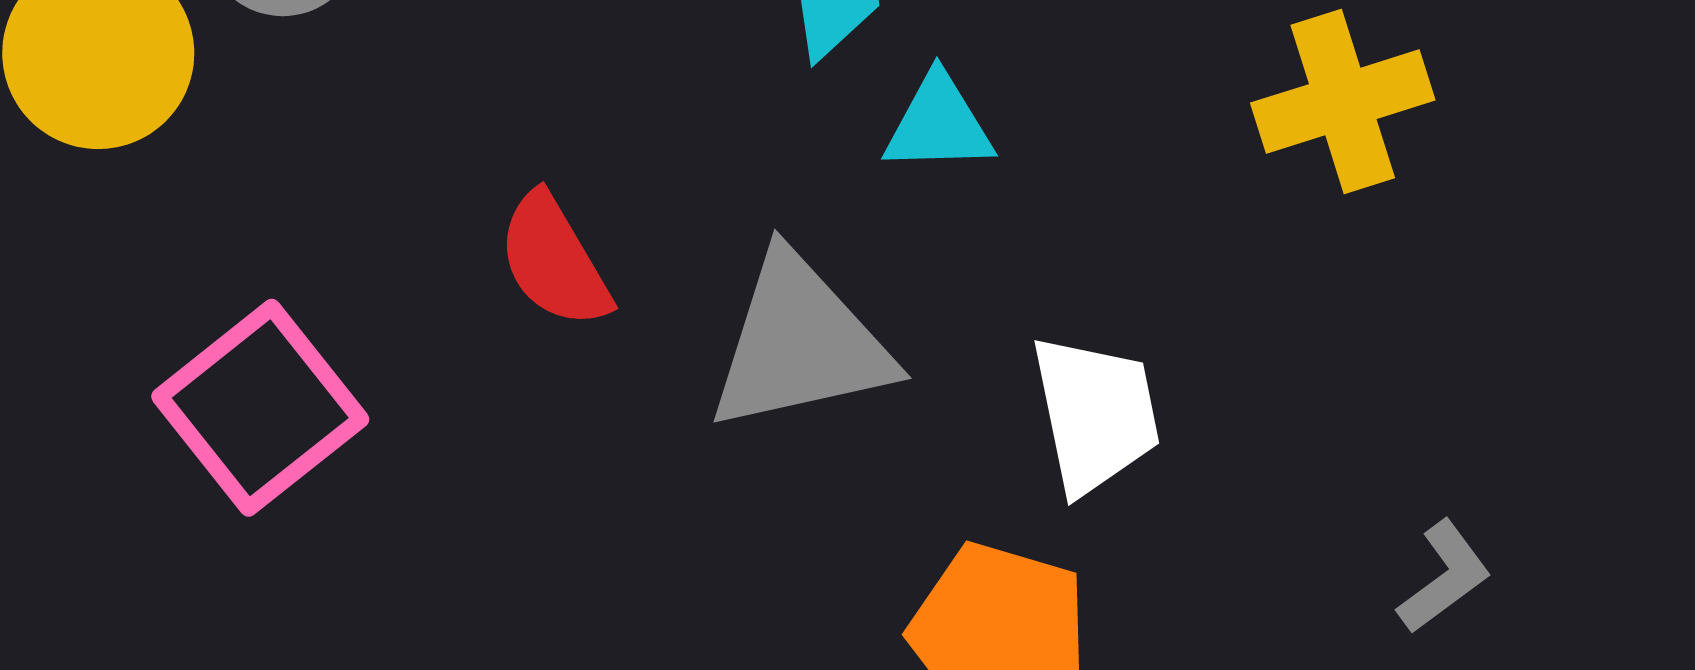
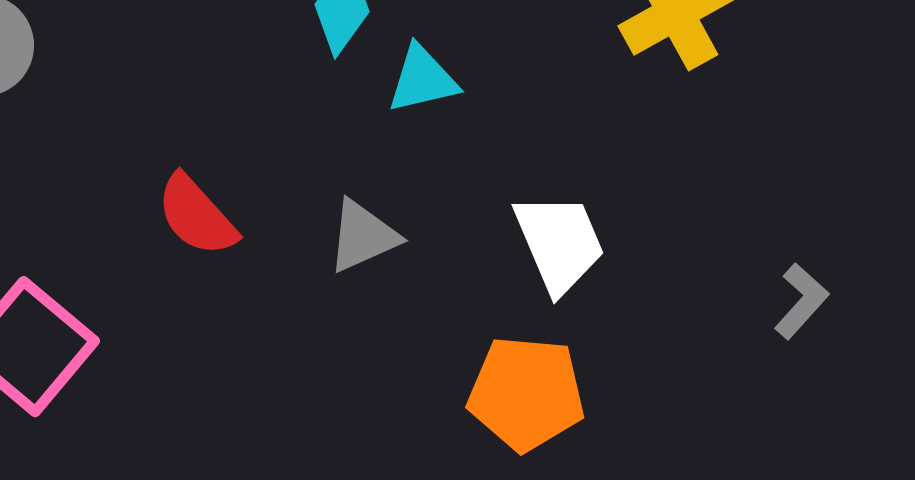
gray triangle: (800, 343) -> (363, 236), size x0.6

